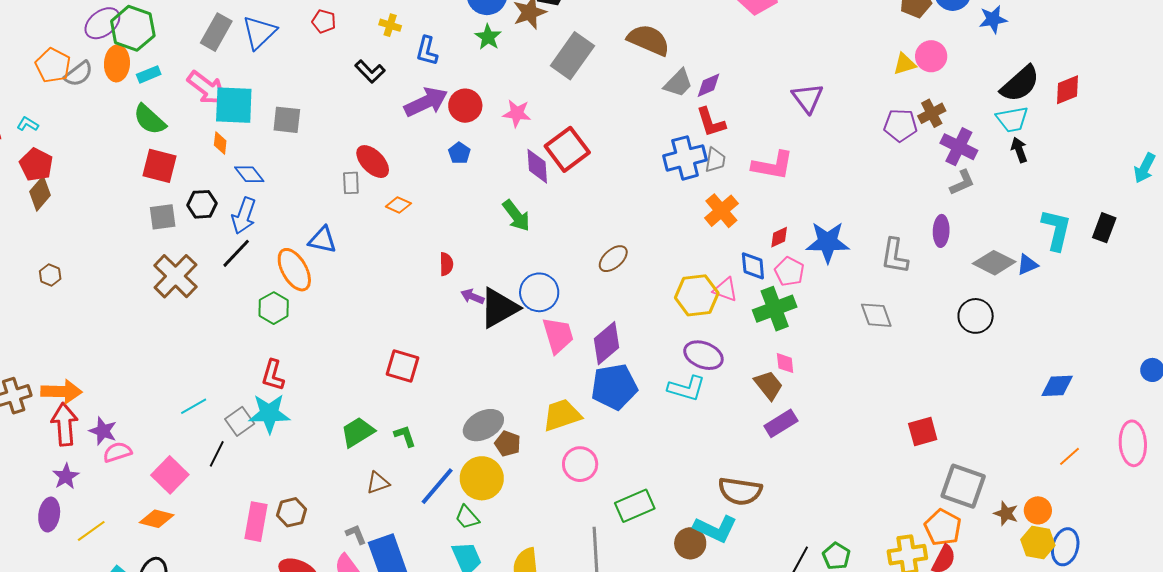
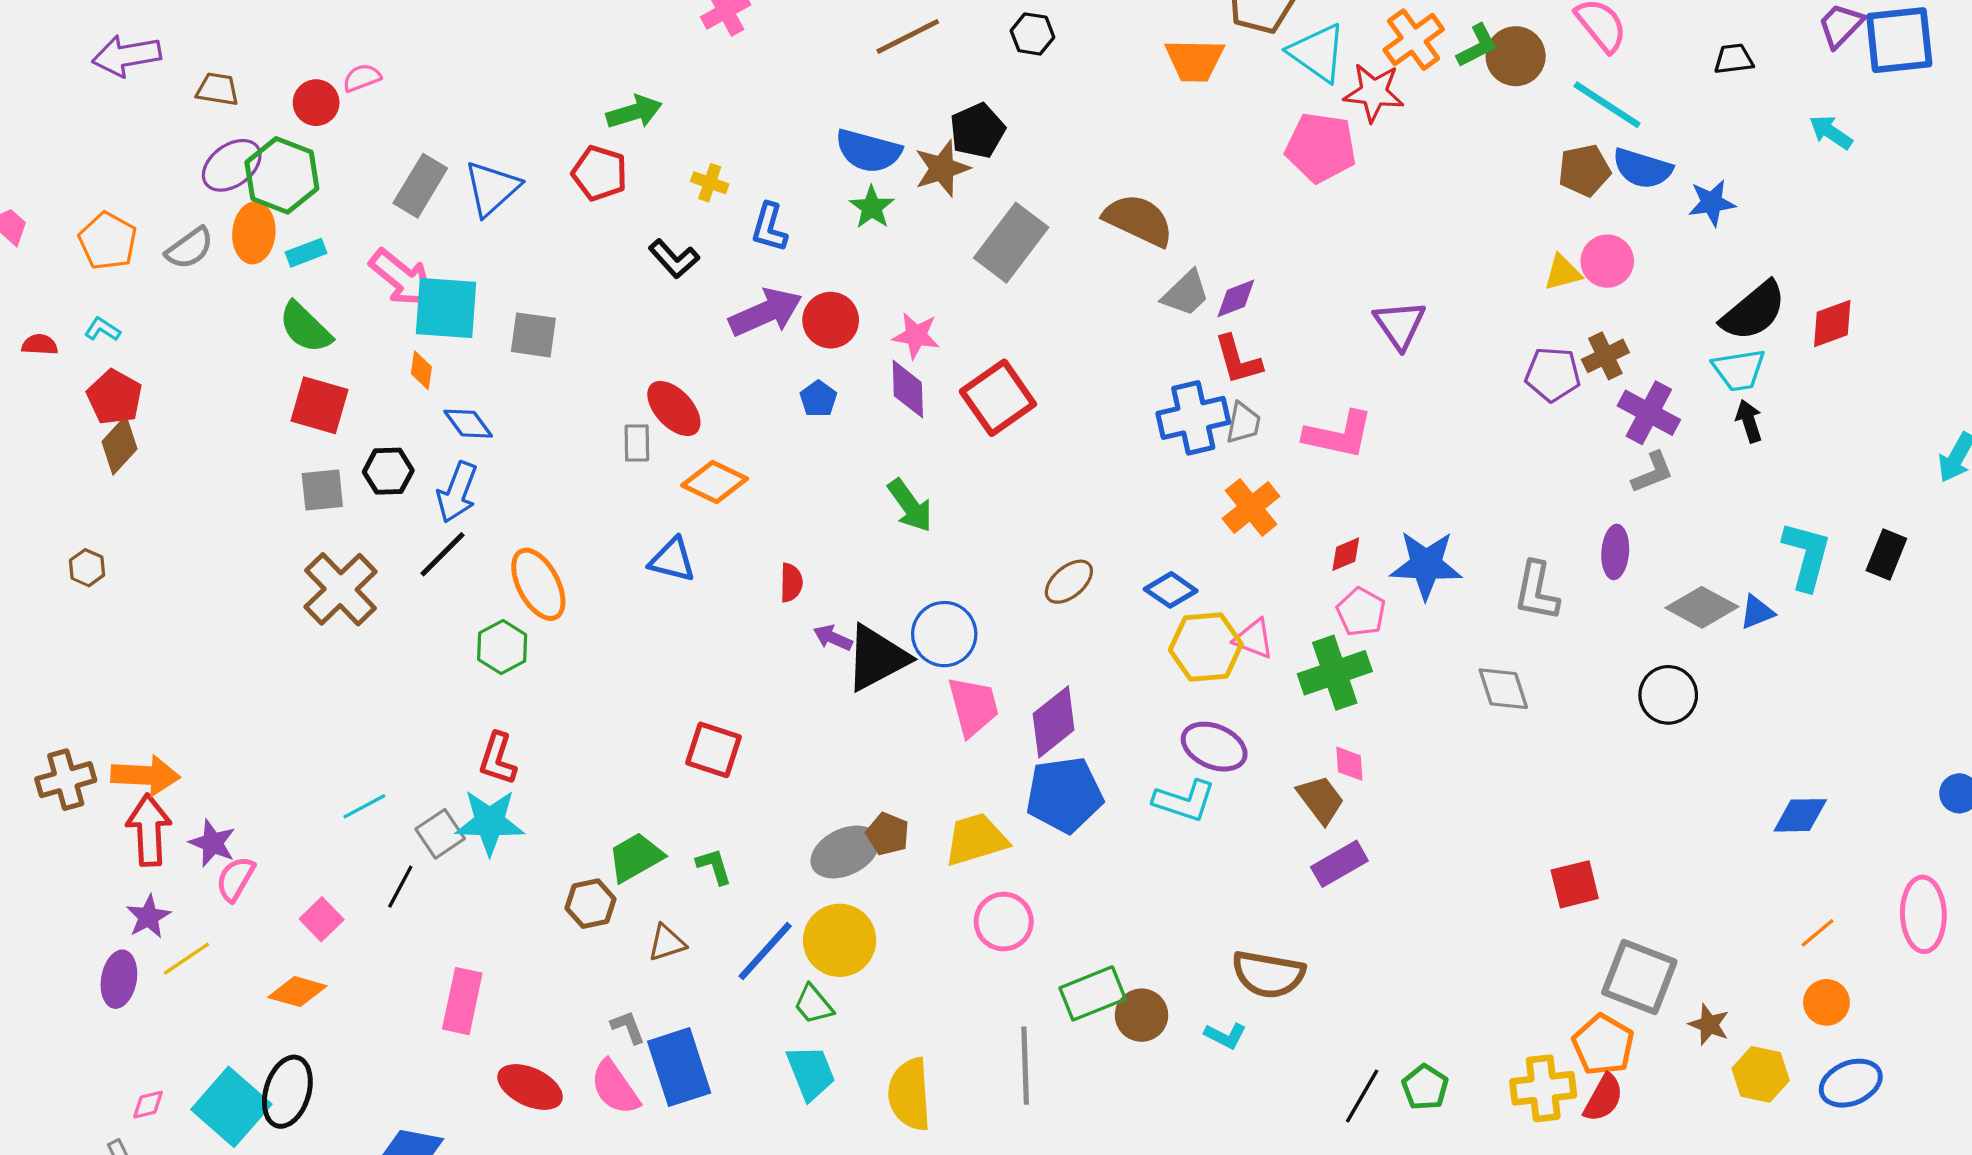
red pentagon: (324, 21) -> (600, 173), size x1.4
orange pentagon: (53, 65) -> (108, 241), moved
purple diamond: (537, 166) -> (908, 389), moved
orange diamond: (398, 205) -> (715, 482), size x1.5
blue triangle: (322, 240) -> (672, 560), moved
blue diamond: (753, 266) -> (1171, 590), moved, turned -52
brown hexagon: (50, 275) -> (87, 568), moved
brown pentagon: (508, 444) -> (888, 834), moved
pink semicircle: (117, 452) -> (235, 879), turned -44
pink square: (170, 475) -> (322, 919), size x0.7
orange circle: (1038, 510) -> (1826, 1002), moved
brown hexagon: (292, 512) -> (591, 904), moved
cyan L-shape: (715, 529) -> (1225, 1036), size x0.6
yellow line: (91, 531) -> (186, 959), moved
brown circle: (690, 543) -> (1142, 1015), moved
blue ellipse: (1065, 547) -> (1851, 1083), moved, turned 51

